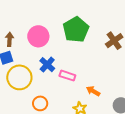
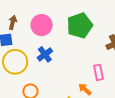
pink rectangle: (67, 76) -> (98, 72), moved, turned 49

